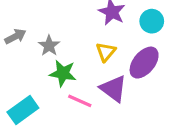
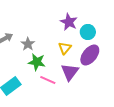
cyan circle: (152, 21) -> (88, 32), moved
purple triangle: (113, 89) -> (70, 72), turned 30

